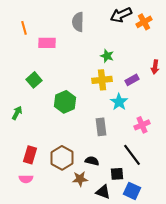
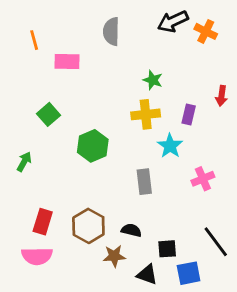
orange cross: (144, 22) -> (206, 31), turned -35
purple rectangle: (132, 80) -> (189, 114), turned -48
black line: (132, 155) -> (216, 242), moved
pink semicircle: (26, 179) -> (37, 256), size x1.5
blue square: (132, 191) -> (189, 273), turned -36

